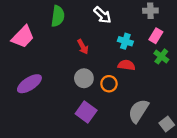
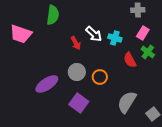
white arrow: (102, 15) -> (94, 34), moved
pink trapezoid: (23, 37) -> (21, 34), turned 65
red semicircle: (126, 65) -> (130, 60), moved, turned -126
purple ellipse: (29, 84) -> (47, 84), moved

